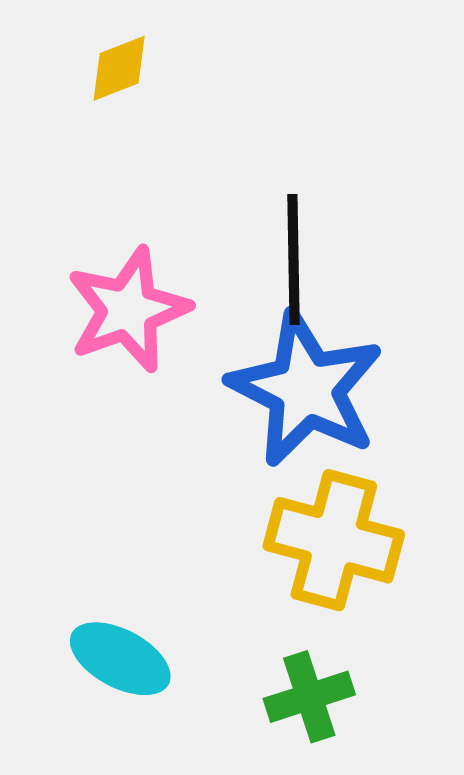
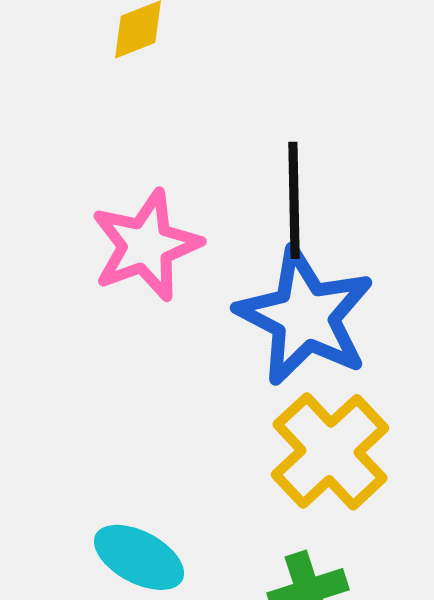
yellow cross: (334, 540) -> (330, 451), turned 32

